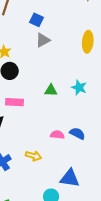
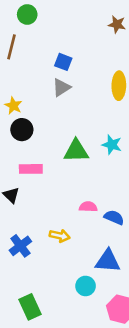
blue square: (36, 20) -> (63, 62), moved
green triangle: (51, 90) -> (76, 151), size x1.5
blue semicircle: (77, 133) -> (114, 217), moved

